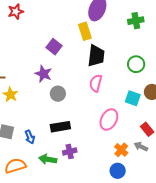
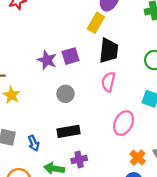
yellow rectangle: (85, 31) -> (96, 23), turned 48
purple square: (54, 47) -> (70, 56), moved, turned 35
purple star: (43, 74) -> (47, 60), moved

